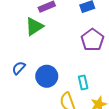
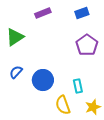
green triangle: (34, 26) -> (15, 37), moved

